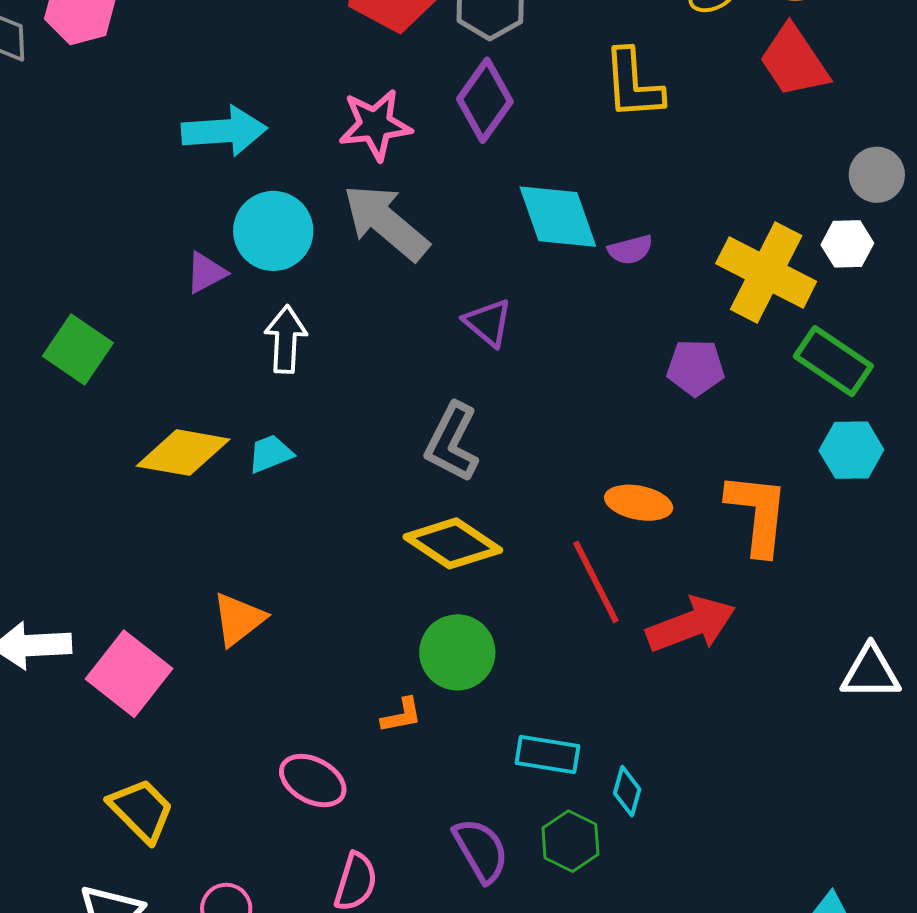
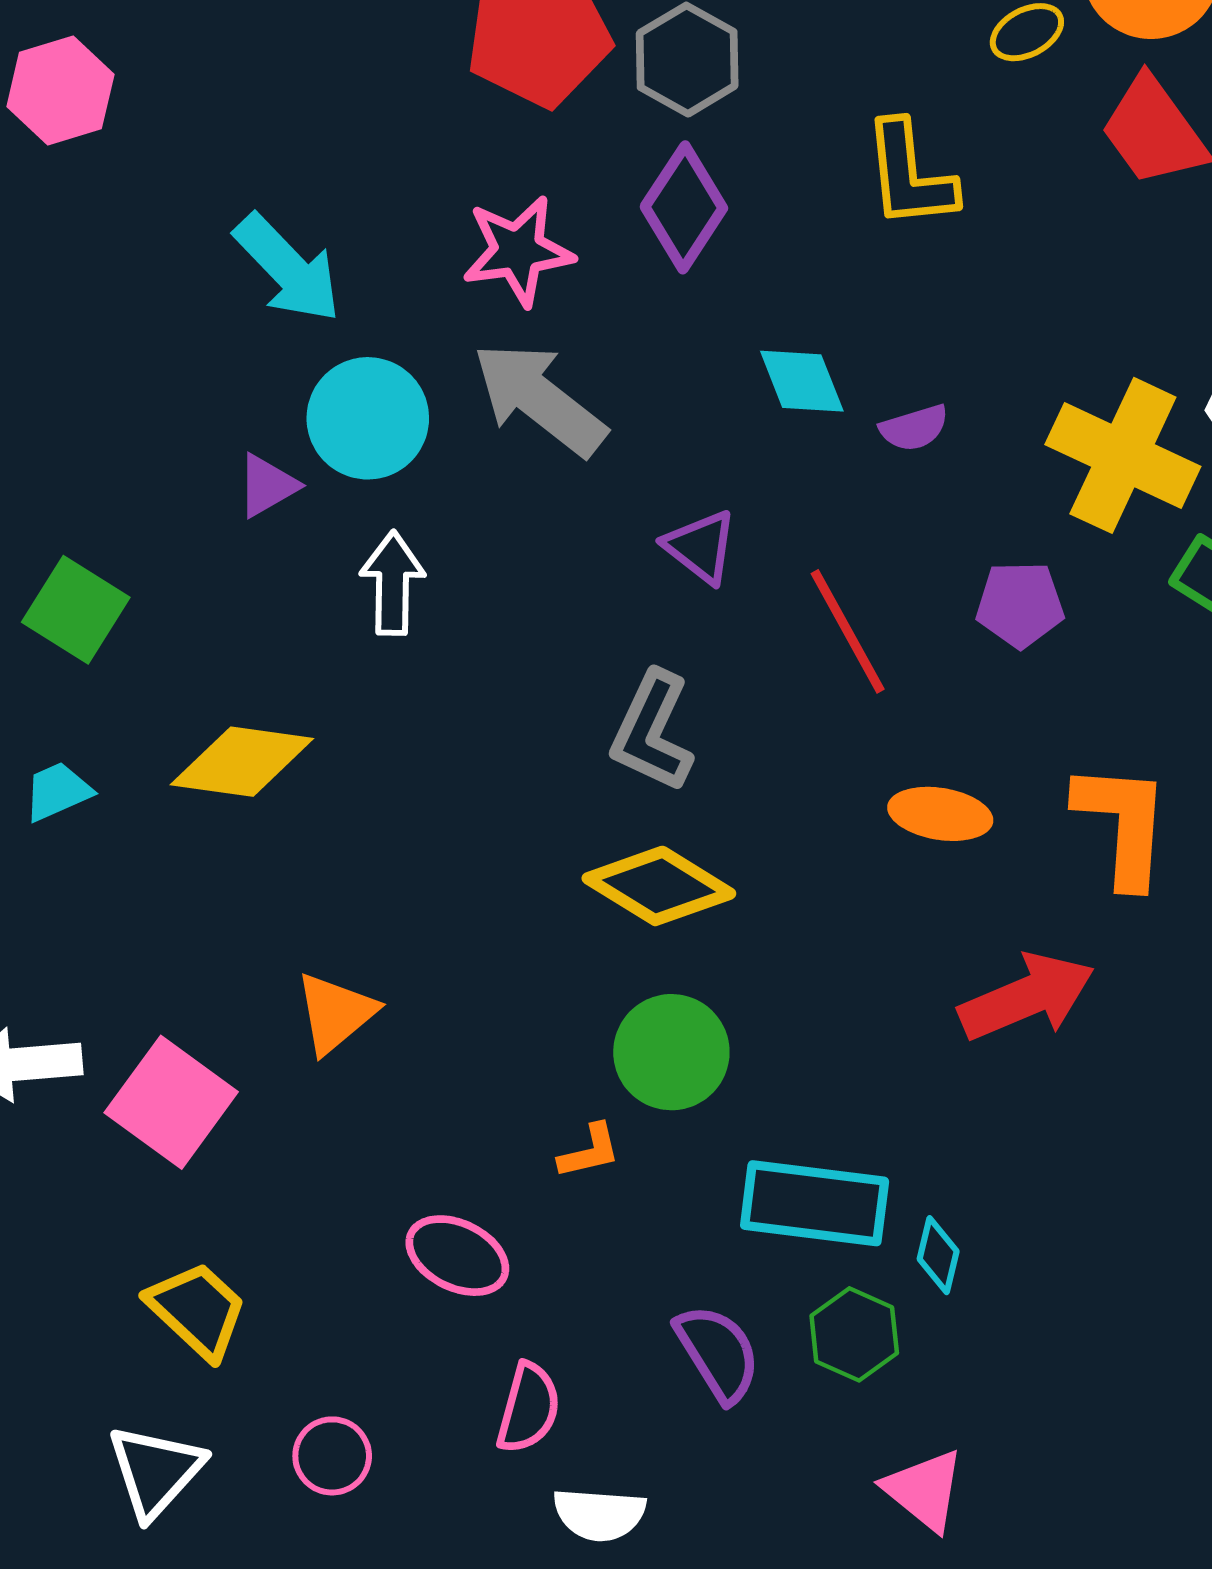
cyan arrow: (224, 131) -> (288, 268), turned 52
cyan diamond: (558, 217) -> (802, 381), size x0.7
cyan trapezoid: (270, 454) -> (58, 791), moved
red line: (596, 582) -> (848, 631), moved
cyan rectangle: (547, 754) -> (815, 1203), size x1.5

